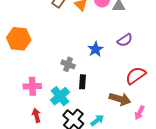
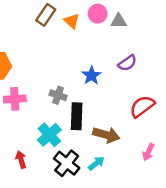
black rectangle: (82, 82) -> (77, 116), size x1.5
pink cross: (32, 86) -> (15, 99), moved
brown arrow: (120, 99) -> (106, 135), moved

